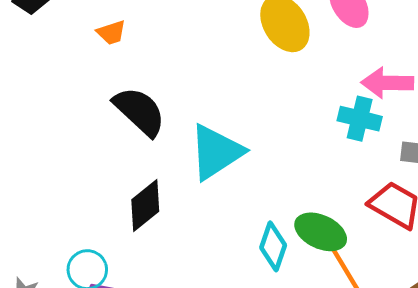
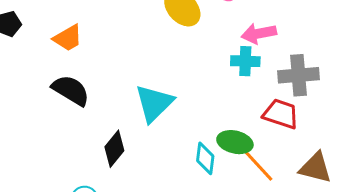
orange trapezoid: (111, 33) -> (68, 38), size x1.5
black semicircle: (140, 111) -> (71, 90), moved

